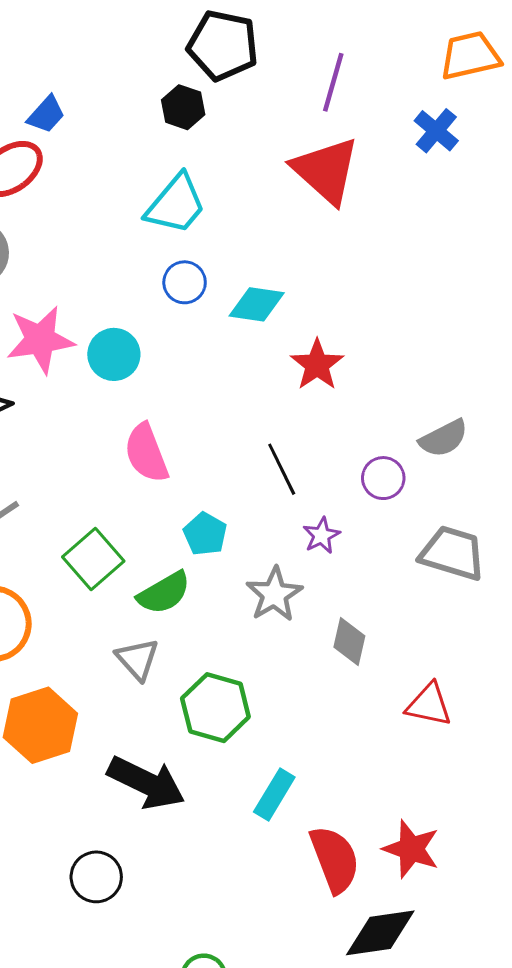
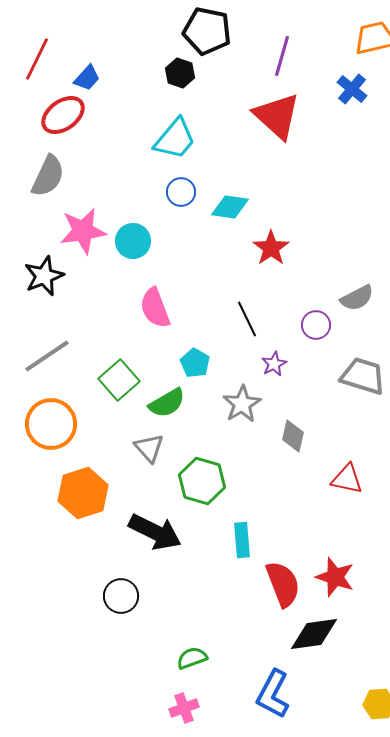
cyan rectangle: (274, 795) -> (242, 540), turned -36

